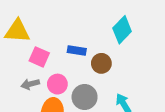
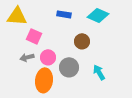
cyan diamond: (122, 30) -> (98, 15), turned 70
blue rectangle: (77, 50) -> (64, 14), moved

